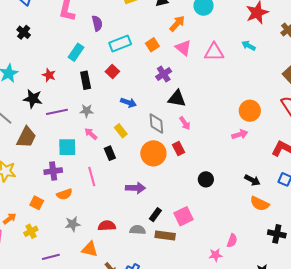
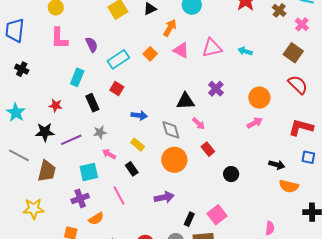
cyan arrow: (249, 46) -> (245, 51), moved
purple cross: (164, 74) -> (216, 89), moved
red rectangle: (179, 148) -> (208, 149), moved

